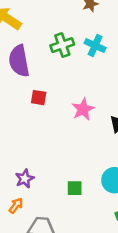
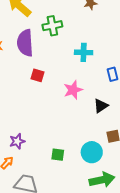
green cross: (62, 45) -> (52, 26), moved
cyan cross: (95, 45) -> (84, 52), moved, turned -30

